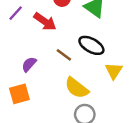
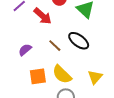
yellow triangle: (114, 71) -> (95, 77), moved
orange square: (19, 94) -> (38, 76), moved

